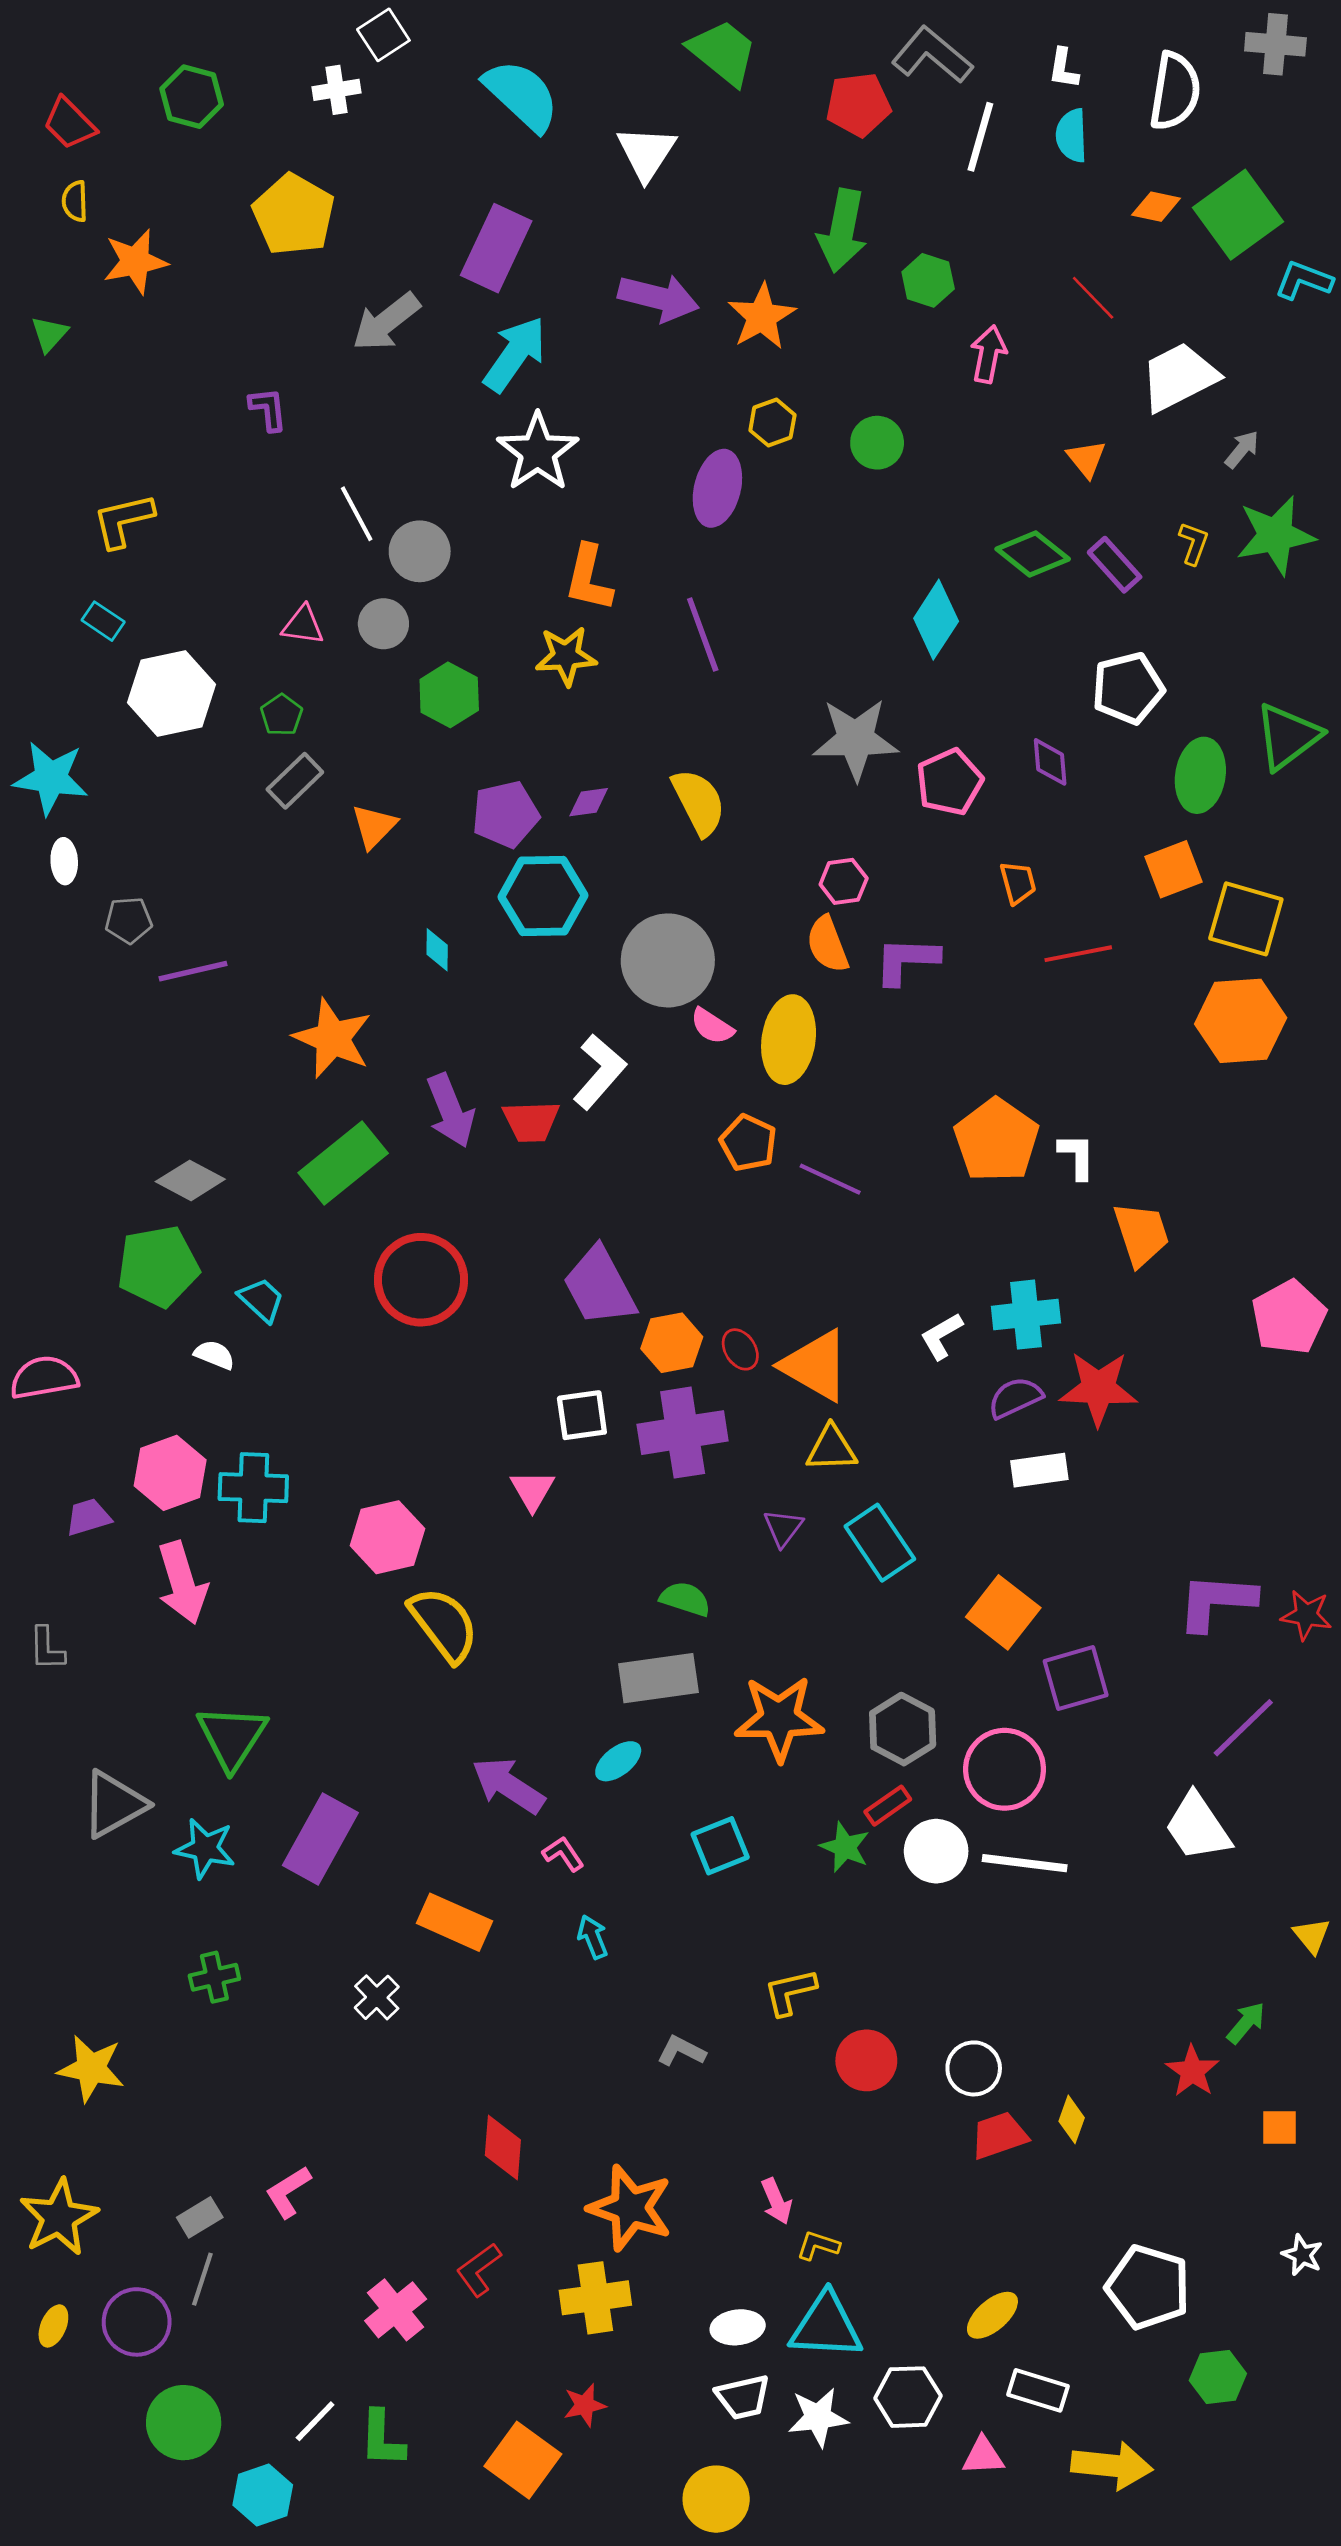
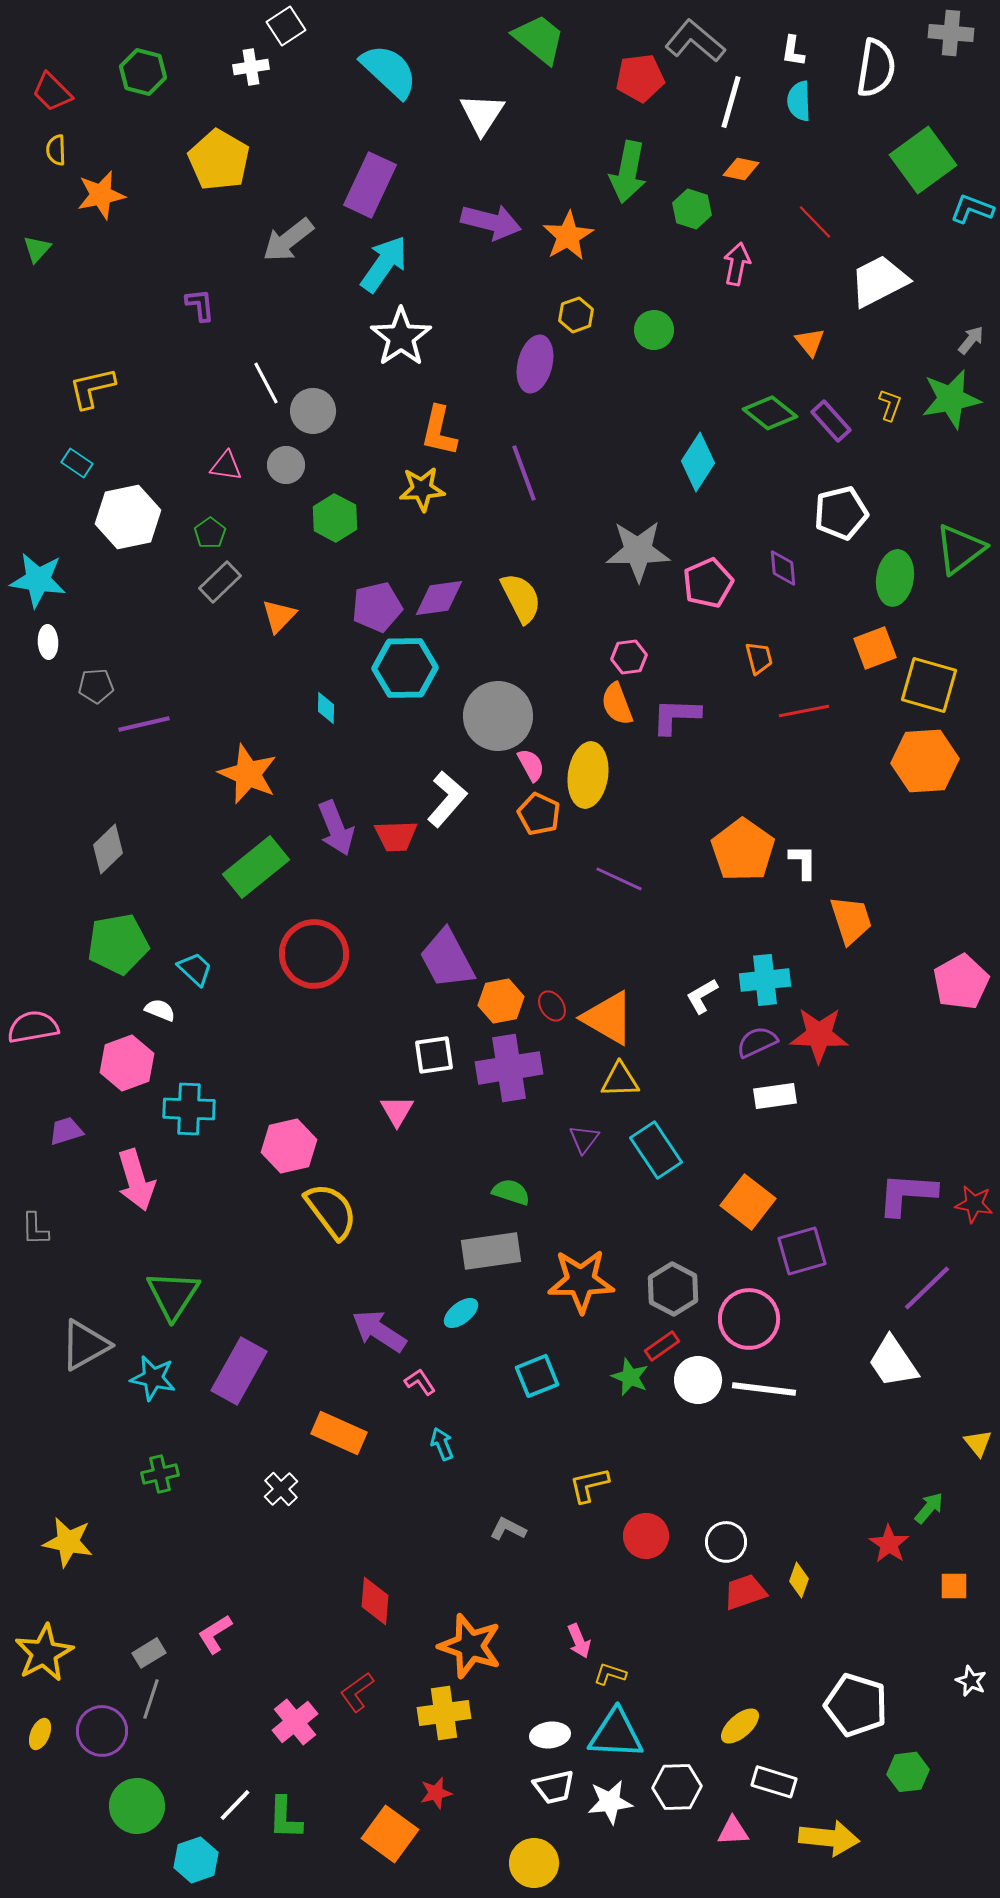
orange diamond: (1156, 207) -> (741, 169), moved
gray arrow: (1242, 449) -> (971, 340), moved
purple diamond: (589, 802) -> (439, 598), size x1.6
pink semicircle: (712, 1026) -> (531, 765), turned -152
orange pentagon: (748, 1143) -> (539, 814), moved
gray diamond: (190, 1180) -> (108, 849), moved, turned -72
pink hexagon: (170, 1473) -> (127, 1063), moved

